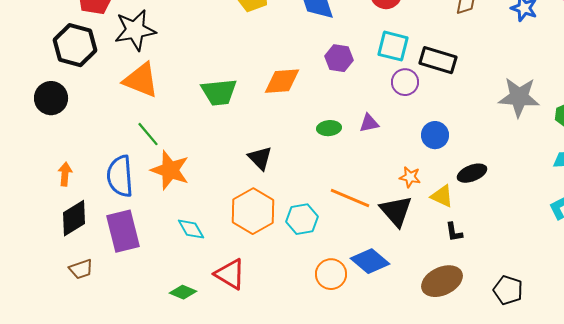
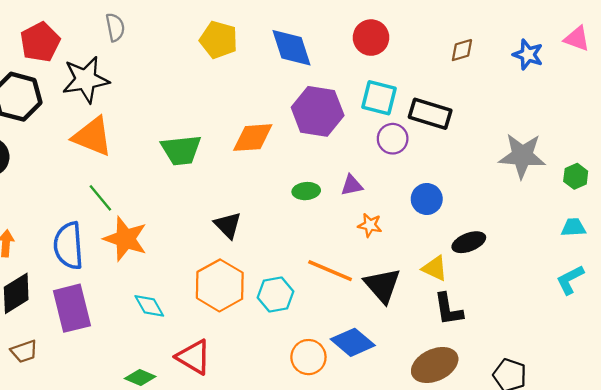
purple hexagon: (339, 58) -> (318, 111), size x1.6
orange star: (410, 177) -> (370, 225), moved
black L-shape: (454, 232) -> (448, 309), size x1.5

